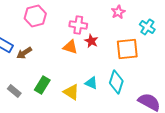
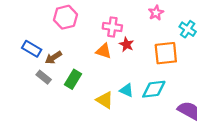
cyan diamond: (116, 82) -> (154, 89), turned 65
green rectangle: (42, 85) -> (73, 79), moved
gray rectangle: (14, 91) -> (44, 77), moved

